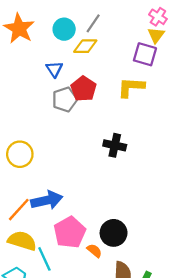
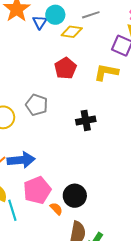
gray line: (93, 23) -> (91, 15), moved, turned 30
blue triangle: (54, 69) -> (40, 22), moved
gray pentagon: (65, 100) -> (37, 105), moved, turned 30
black cross: (115, 145) -> (86, 120), turned -30

